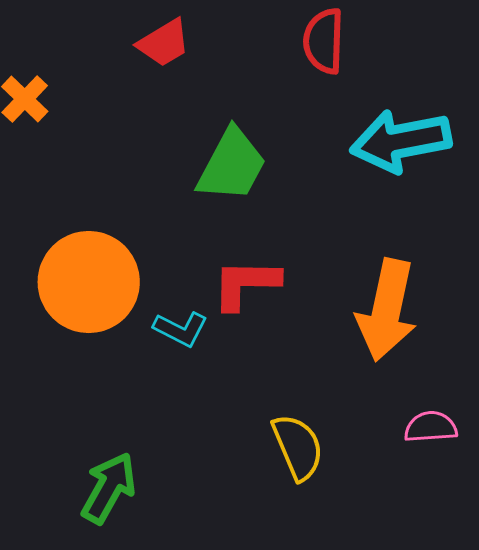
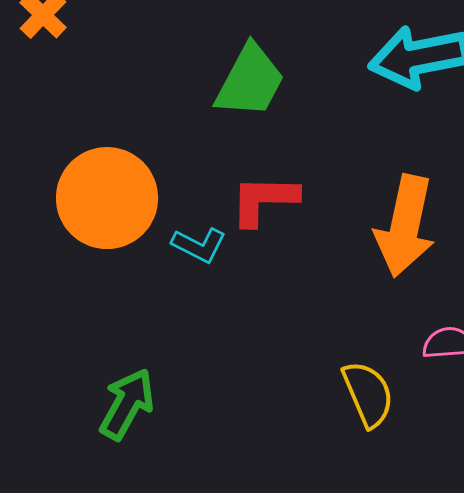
yellow semicircle: (298, 447) -> (368, 394), moved

